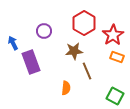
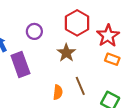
brown star: (74, 51) -> (66, 53), turned -30
brown line: (87, 71) -> (80, 86), moved

